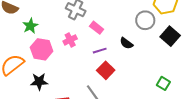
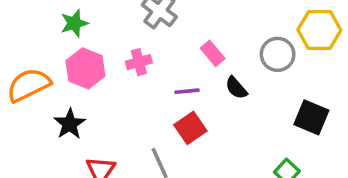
pink rectangle: (97, 28) -> (213, 53), moved
black square: (170, 36) -> (311, 117), moved, turned -30
black star: (39, 82) -> (70, 124), turned 30

